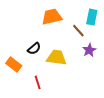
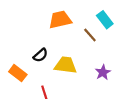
cyan rectangle: (92, 17) -> (105, 20), turned -49
purple star: (89, 50) -> (103, 72), moved

